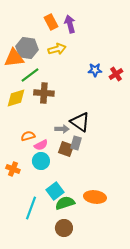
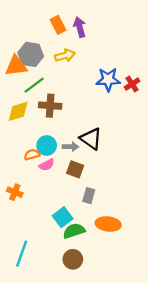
blue star: (95, 70) -> (108, 79), size x1.5
gray rectangle: (76, 143) -> (89, 196), moved
cyan circle: (41, 161) -> (47, 145), moved
cyan line: (31, 208) -> (22, 254), moved

